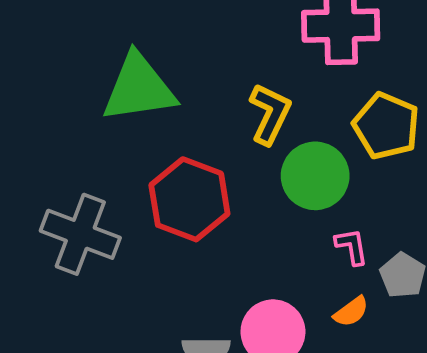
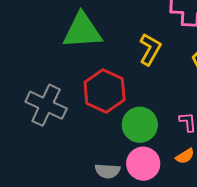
green circle: (315, 176) -> (140, 125), moved

